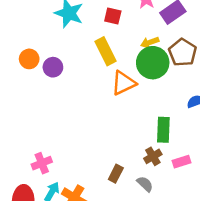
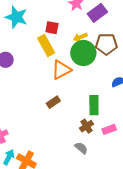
red square: (113, 16) -> (52, 28), moved
brown pentagon: (183, 52) -> (106, 44), turned -30
brown rectangle: (116, 174) -> (53, 102), moved, turned 32

